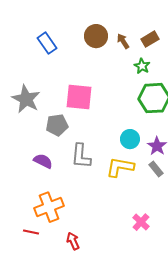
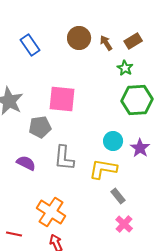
gray rectangle: (156, 169) -> (118, 196), moved
orange cross: (49, 207) -> (51, 212), moved, turned -36

